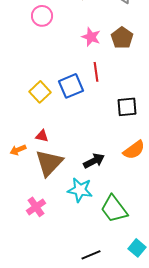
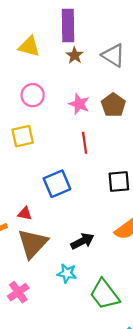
pink circle: (42, 16) -> (33, 95), moved
blue square: (71, 86) -> (57, 184), moved
yellow square: (40, 92) -> (23, 136), moved, turned 30
cyan star: (80, 190) -> (67, 273), size x0.7

